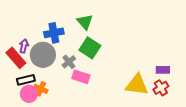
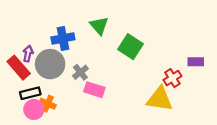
green square: (90, 48) -> (130, 47), moved
purple rectangle: (163, 70) -> (196, 62), moved
red cross: (161, 88) -> (172, 78), moved

